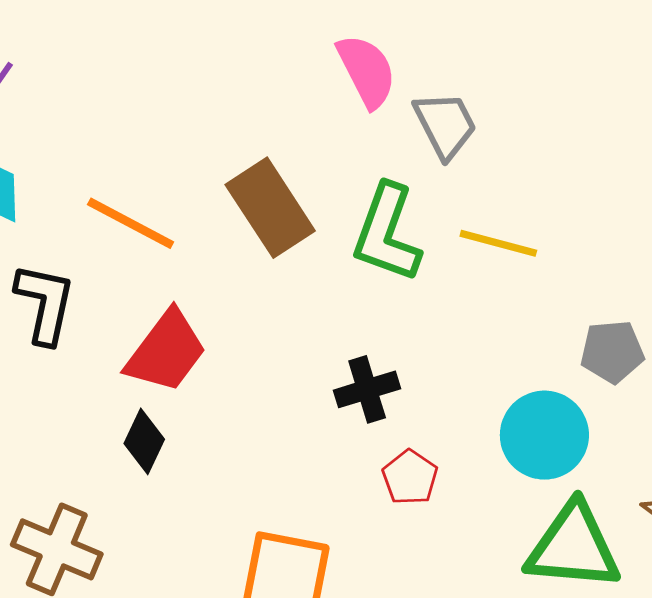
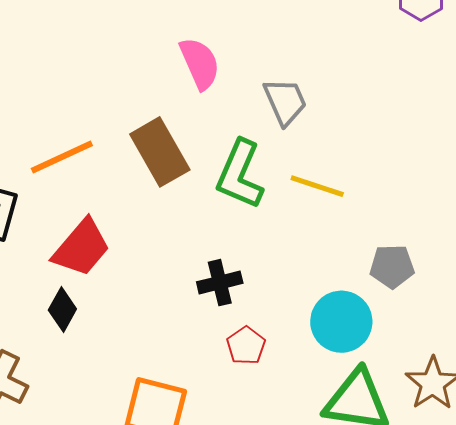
pink semicircle: (367, 71) -> (200, 63), moved
orange line: (131, 223) -> (62, 157), turned -56

